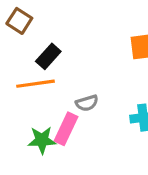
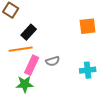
pink rectangle: (66, 129) -> (32, 65), moved

